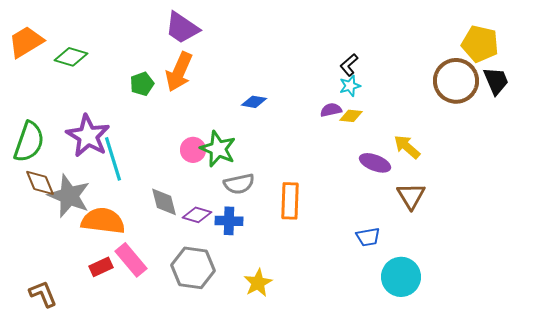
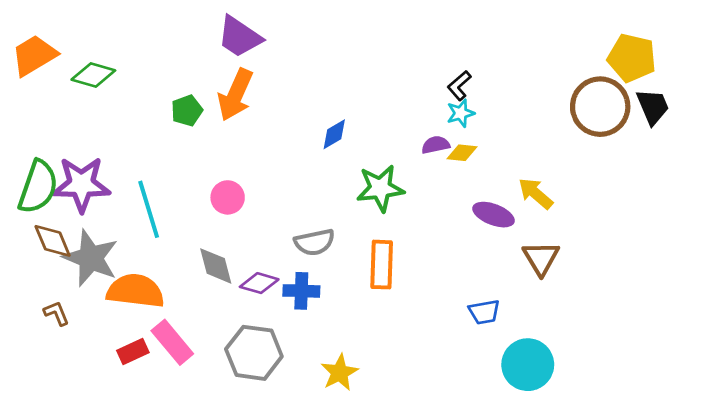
blue diamond: (254, 102) -> (334, 134), turned -40
purple star: (88, 136) -> (81, 184), moved, turned -30
green star: (218, 149) -> (380, 188), moved, turned -30
pink circle: (193, 150) -> (228, 197), moved
brown L-shape: (43, 294) -> (56, 313), moved, size x0.7

